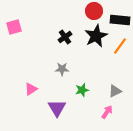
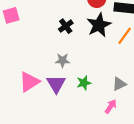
pink triangle: (31, 89) -> (29, 82), size x1.5
purple triangle: (57, 108) -> (56, 84), moved

